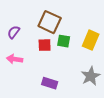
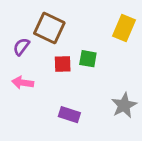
brown square: (50, 22) -> (49, 28), moved
yellow rectangle: (91, 40) -> (124, 28), moved

